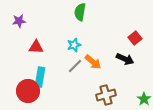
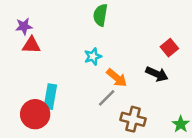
red triangle: (36, 47) -> (31, 45), moved
gray line: (75, 66) -> (107, 98), moved
brown cross: (106, 95) -> (133, 119), turned 30

